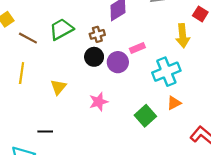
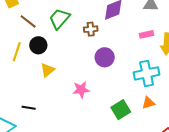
green trapezoid: (61, 29) -> (59, 19), turned -30
pink rectangle: (137, 48) -> (146, 34), moved
black circle: (94, 57) -> (38, 45), moved

